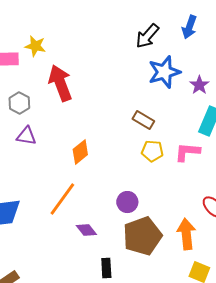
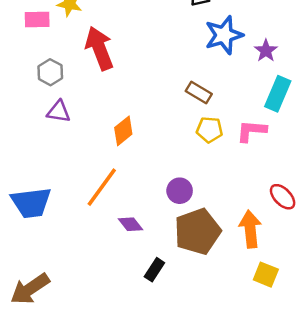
black rectangle: (106, 268) -> (154, 270), turned 36

